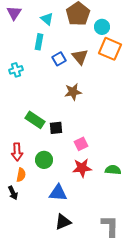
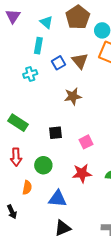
cyan cross: (16, 70) -> (30, 74), moved
green rectangle: (35, 120) -> (18, 123), moved
pink square: (81, 144) -> (86, 142), moved
orange semicircle: (21, 175) -> (27, 188), moved
black arrow: (13, 193) -> (12, 212), moved

